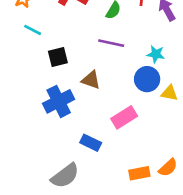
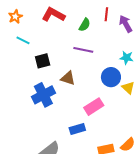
cyan star: (156, 54) -> (126, 58), moved
yellow triangle: (169, 93) -> (128, 88), turned 32
blue rectangle: (91, 143) -> (77, 129), moved, turned -42

